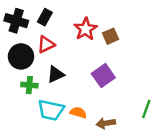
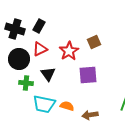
red star: (85, 29) -> (69, 51), moved
black triangle: (56, 74) -> (48, 74), turned -42
purple square: (103, 76) -> (88, 75), turned 30

